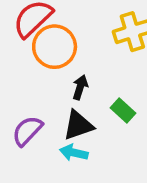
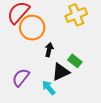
black triangle: (78, 125) -> (61, 72), moved
cyan arrow: (74, 153) -> (49, 88), turned 42

